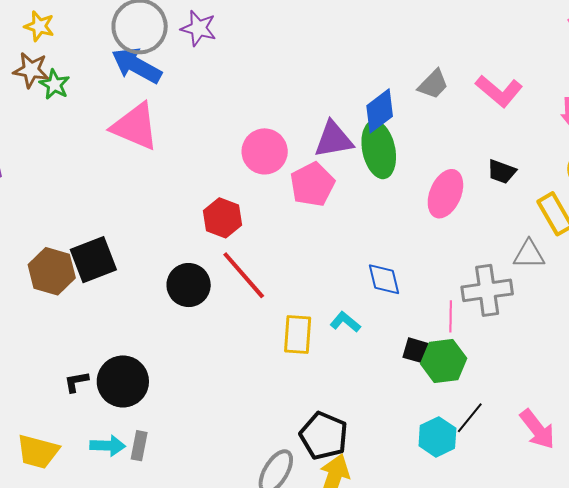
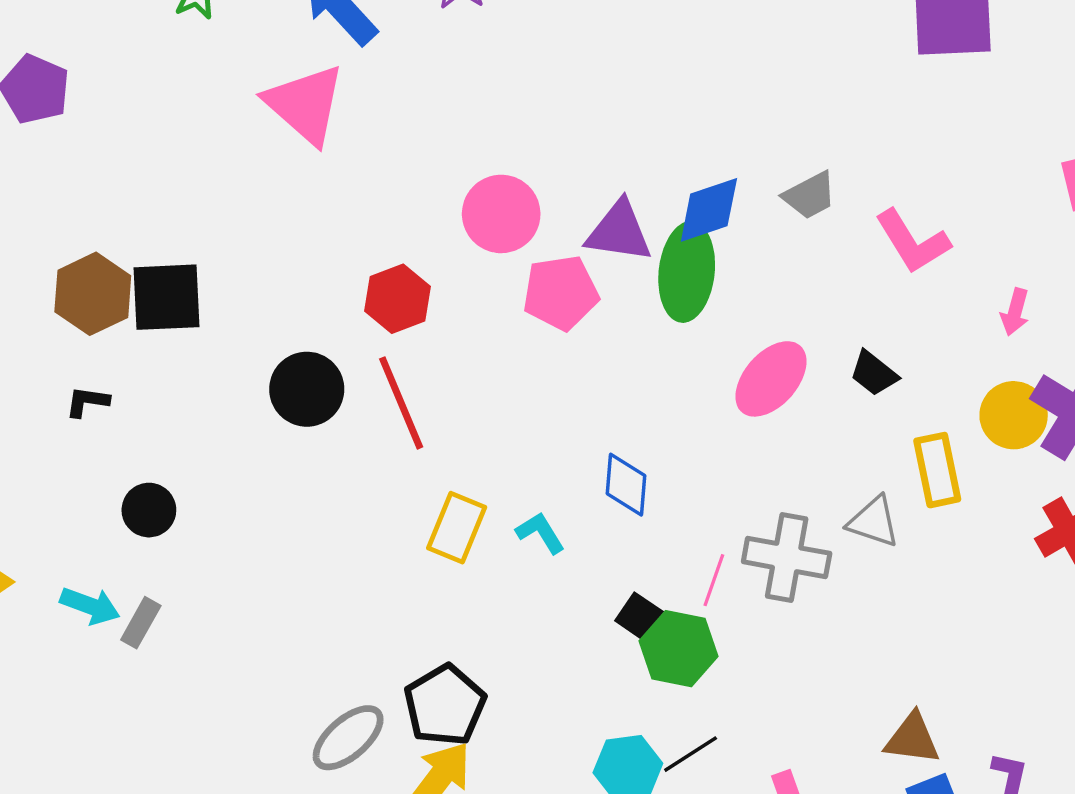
black circle: (123, 381) -> (149, 510), size x0.6
black L-shape: (76, 382) -> (87, 402), moved

